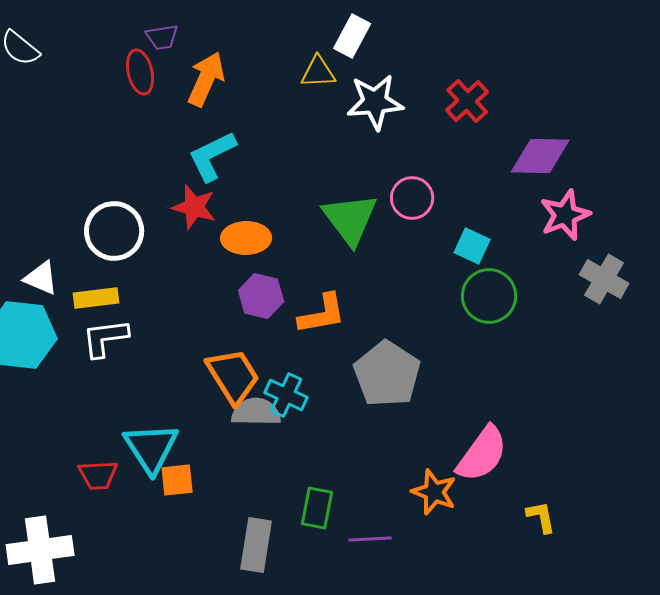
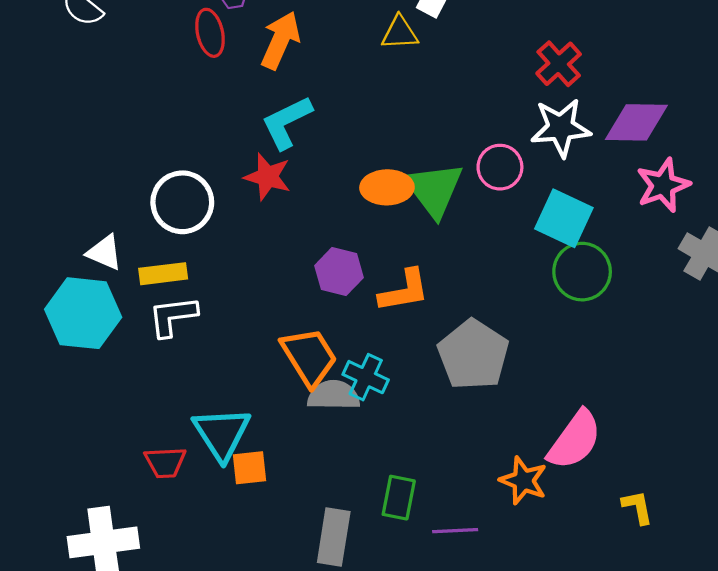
white star: (375, 102) -> (561, 128), moved
orange ellipse: (246, 238) -> (387, 187), moved
cyan square: (472, 246) -> (564, 218), size x1.5

